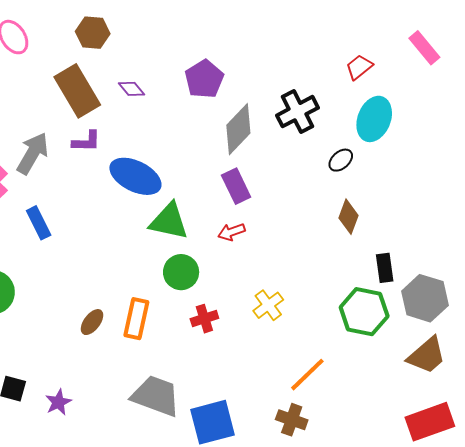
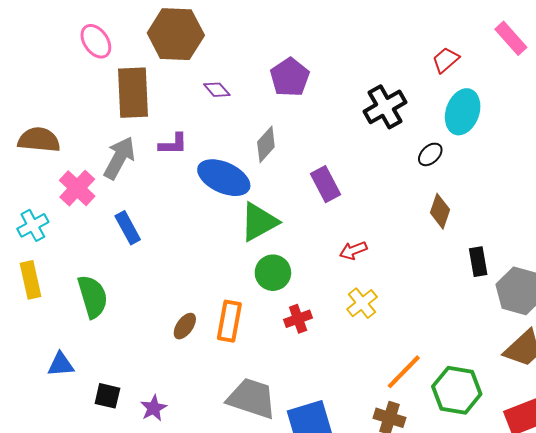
brown hexagon: (93, 33) -> (176, 34), size x1.6
brown rectangle: (77, 91) -> (133, 93), moved, turned 30
gray diamond: (238, 129) -> (266, 144), moved, size x0.7
green triangle: (169, 221) -> (259, 222), turned -39
red arrow: (231, 232) -> (353, 250), moved
green hexagon: (364, 312) -> (457, 390), moved

